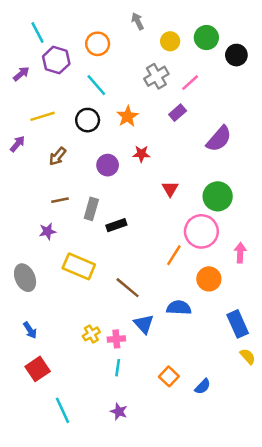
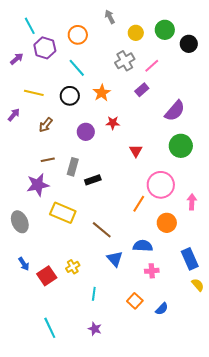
yellow line: (43, 116) -> (34, 93), turned 30
green circle: (218, 196) -> (181, 146), moved
purple star: (48, 231) -> (38, 185), size x1.6
pink cross: (116, 339) -> (152, 271), moved
red square: (38, 369) -> (47, 276), moved

